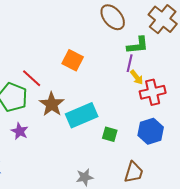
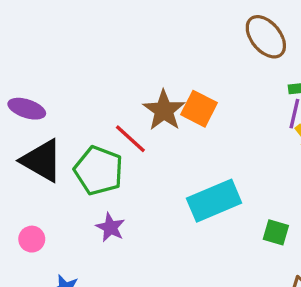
brown star: (52, 104) -> (164, 110), moved
green square: (110, 134) -> (276, 232), moved

